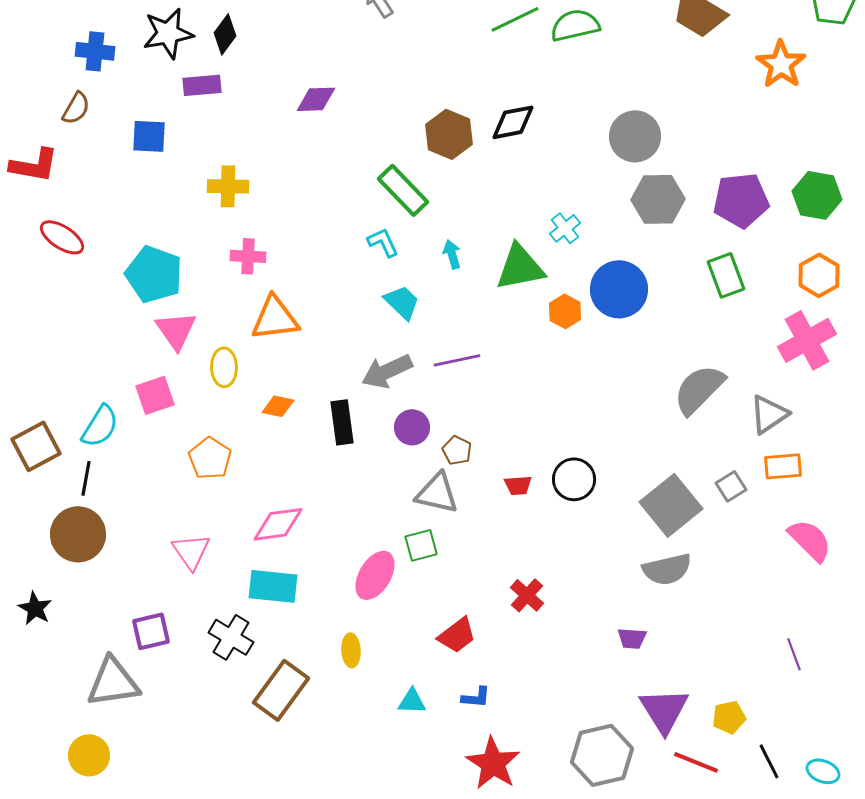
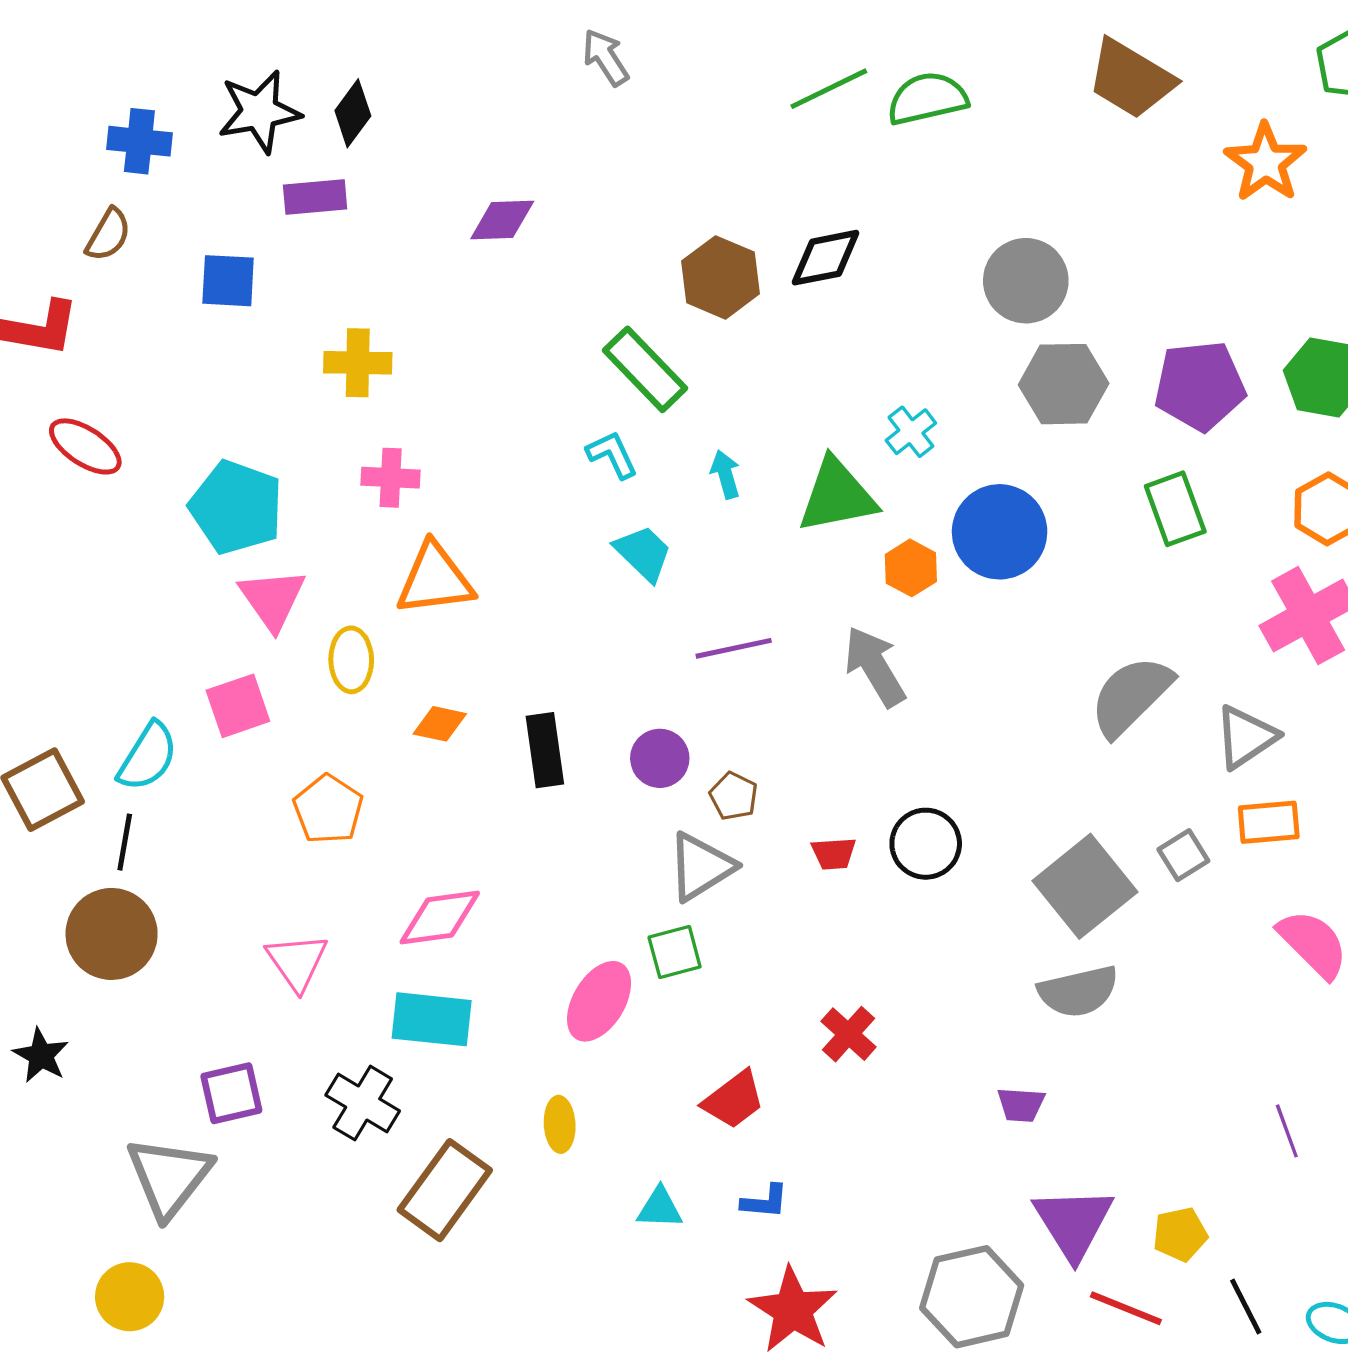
gray arrow: (387, 371) -> (875, 666), moved, turned 84
gray triangle: (437, 493) -> (701, 867), turned -45
gray triangle: (113, 682) -> (169, 1177), turned -44

